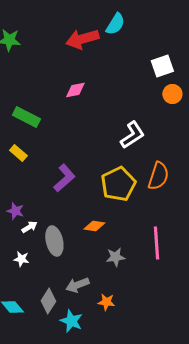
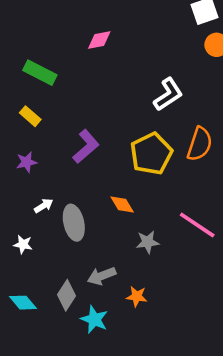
purple star: (15, 211) -> (27, 162), moved, turned -30
orange diamond: (94, 226) -> (122, 205), turned 50
pink line: (156, 243) -> (197, 225), turned -52
white star: (21, 259) -> (23, 244), moved

